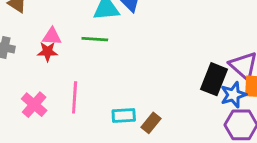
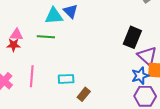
black rectangle: (214, 79) -> (132, 37), moved
cyan rectangle: (124, 116) -> (66, 79), moved

